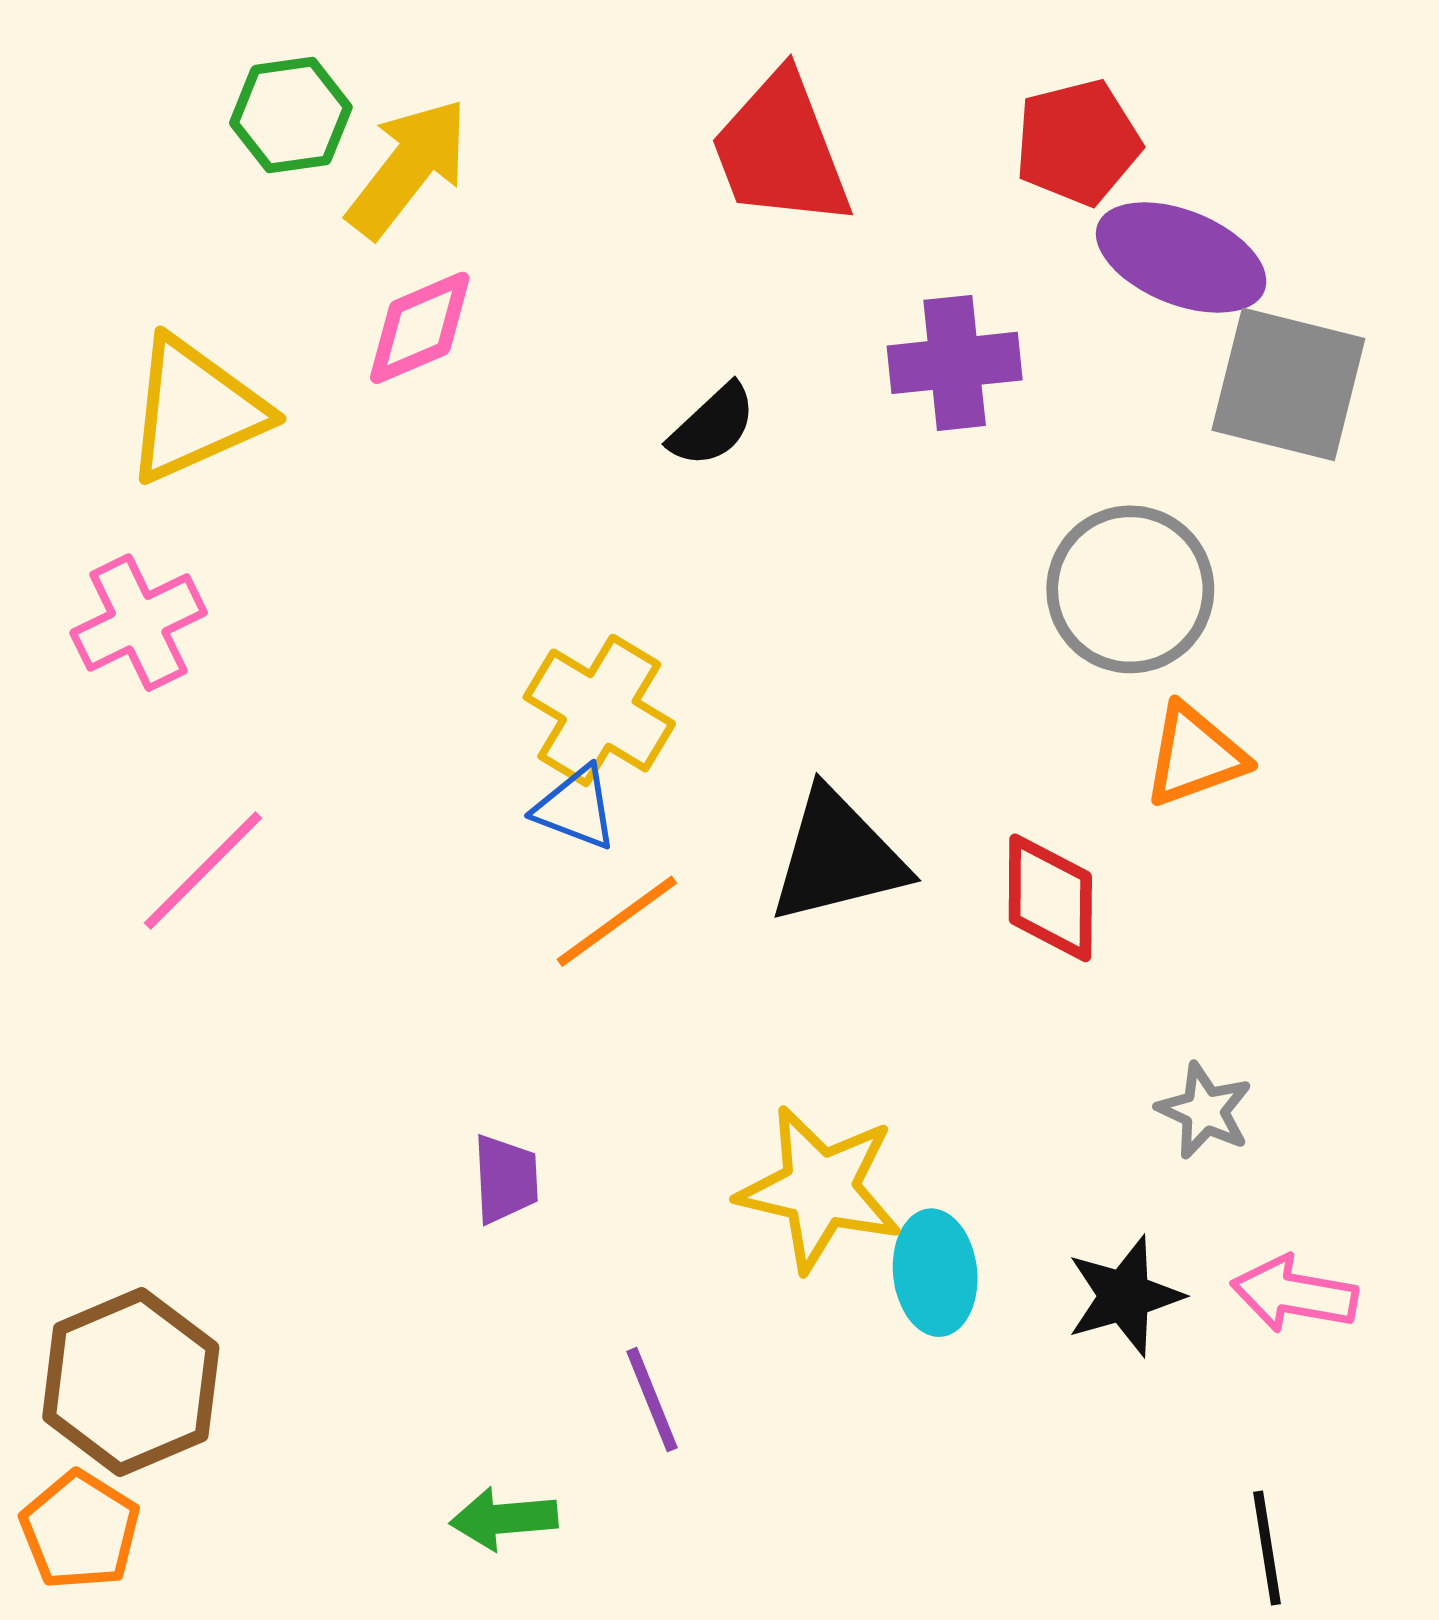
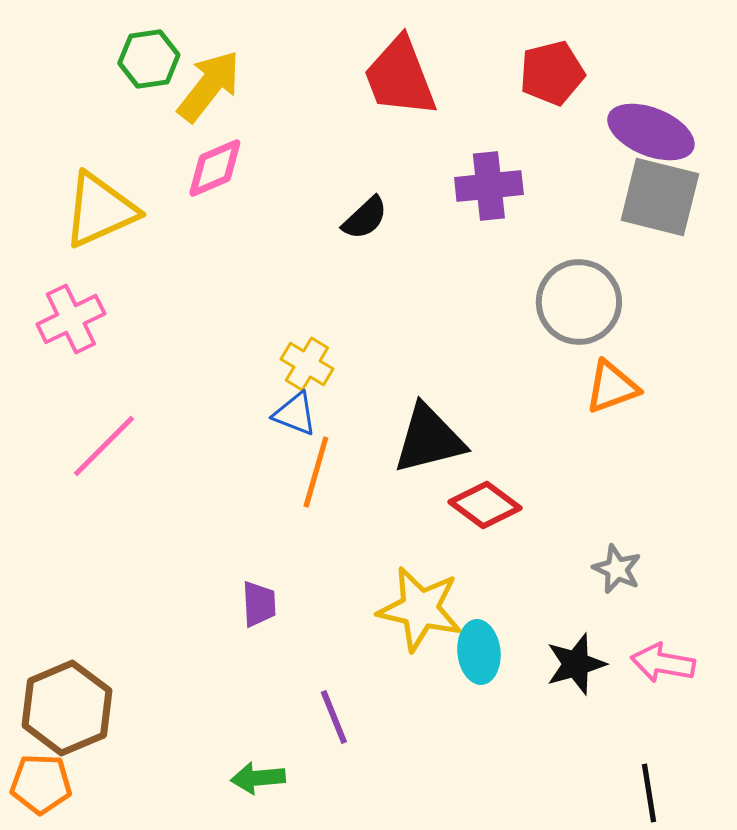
purple ellipse: (1181, 258) -> (651, 132), moved
yellow cross: (599, 710) -> (307, 364), size x0.7
red diamond: (1050, 898) -> (485, 505), moved, turned -54
orange line: (617, 921) -> (316, 472), turned -38
orange pentagon: (80, 1530) -> (41, 784), turned -30

